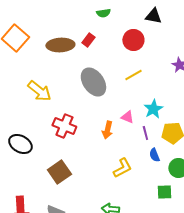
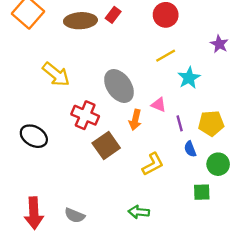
gray ellipse: (93, 82) -> (119, 86), moved
cyan star: (153, 109) -> (189, 78), moved
brown square: (59, 172) -> (106, 145), moved

